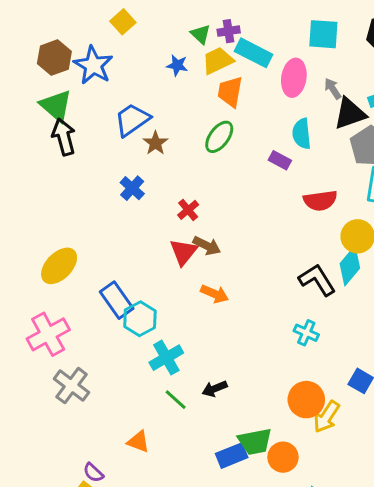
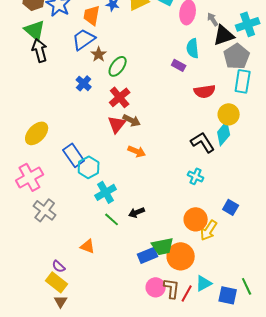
orange trapezoid: (230, 92) -> (92, 15), moved
green ellipse: (219, 137) -> (118, 66), moved
red cross: (188, 210) -> (120, 97), size x1.5
orange circle: (283, 457) -> (181, 256), size x1.4

